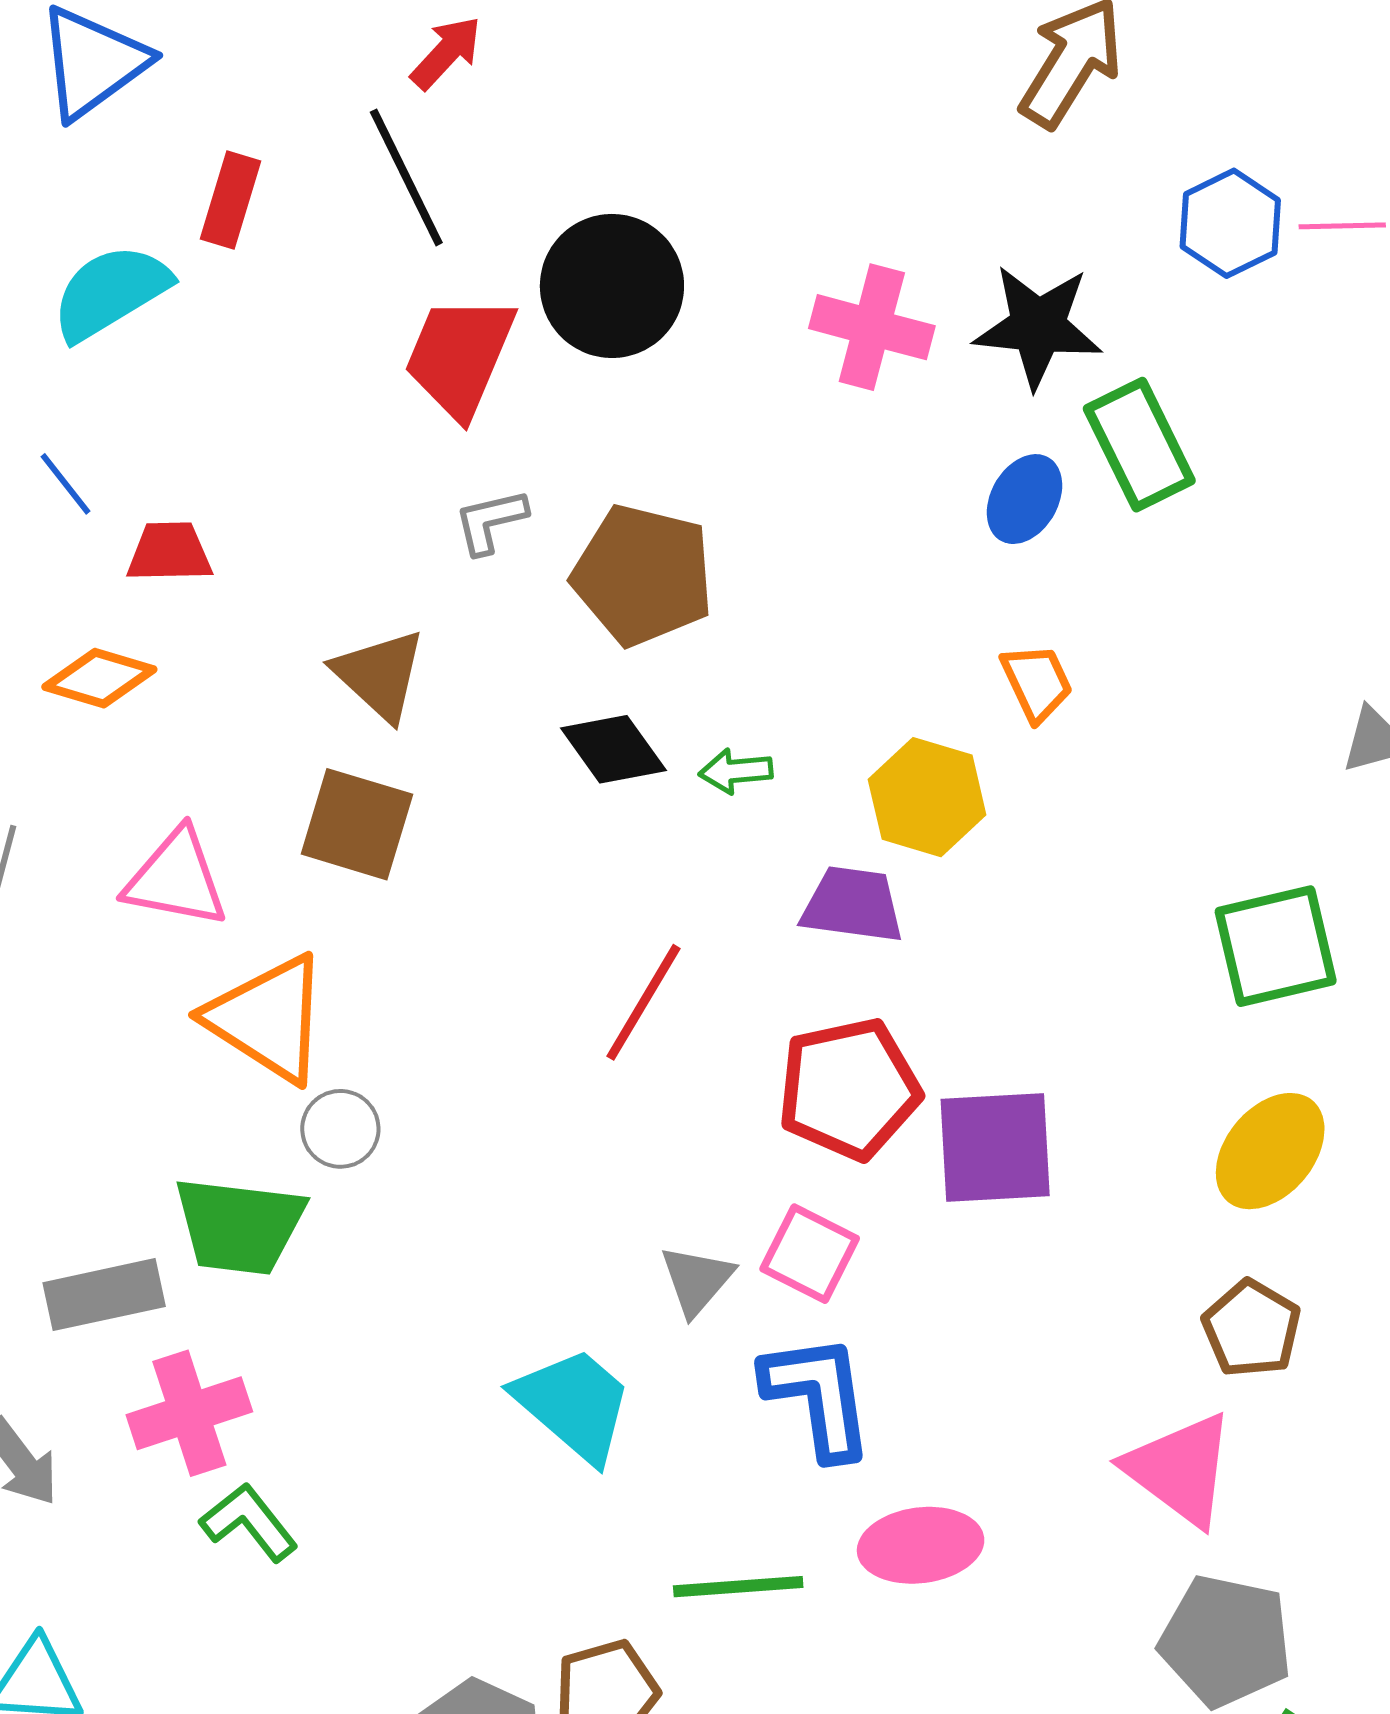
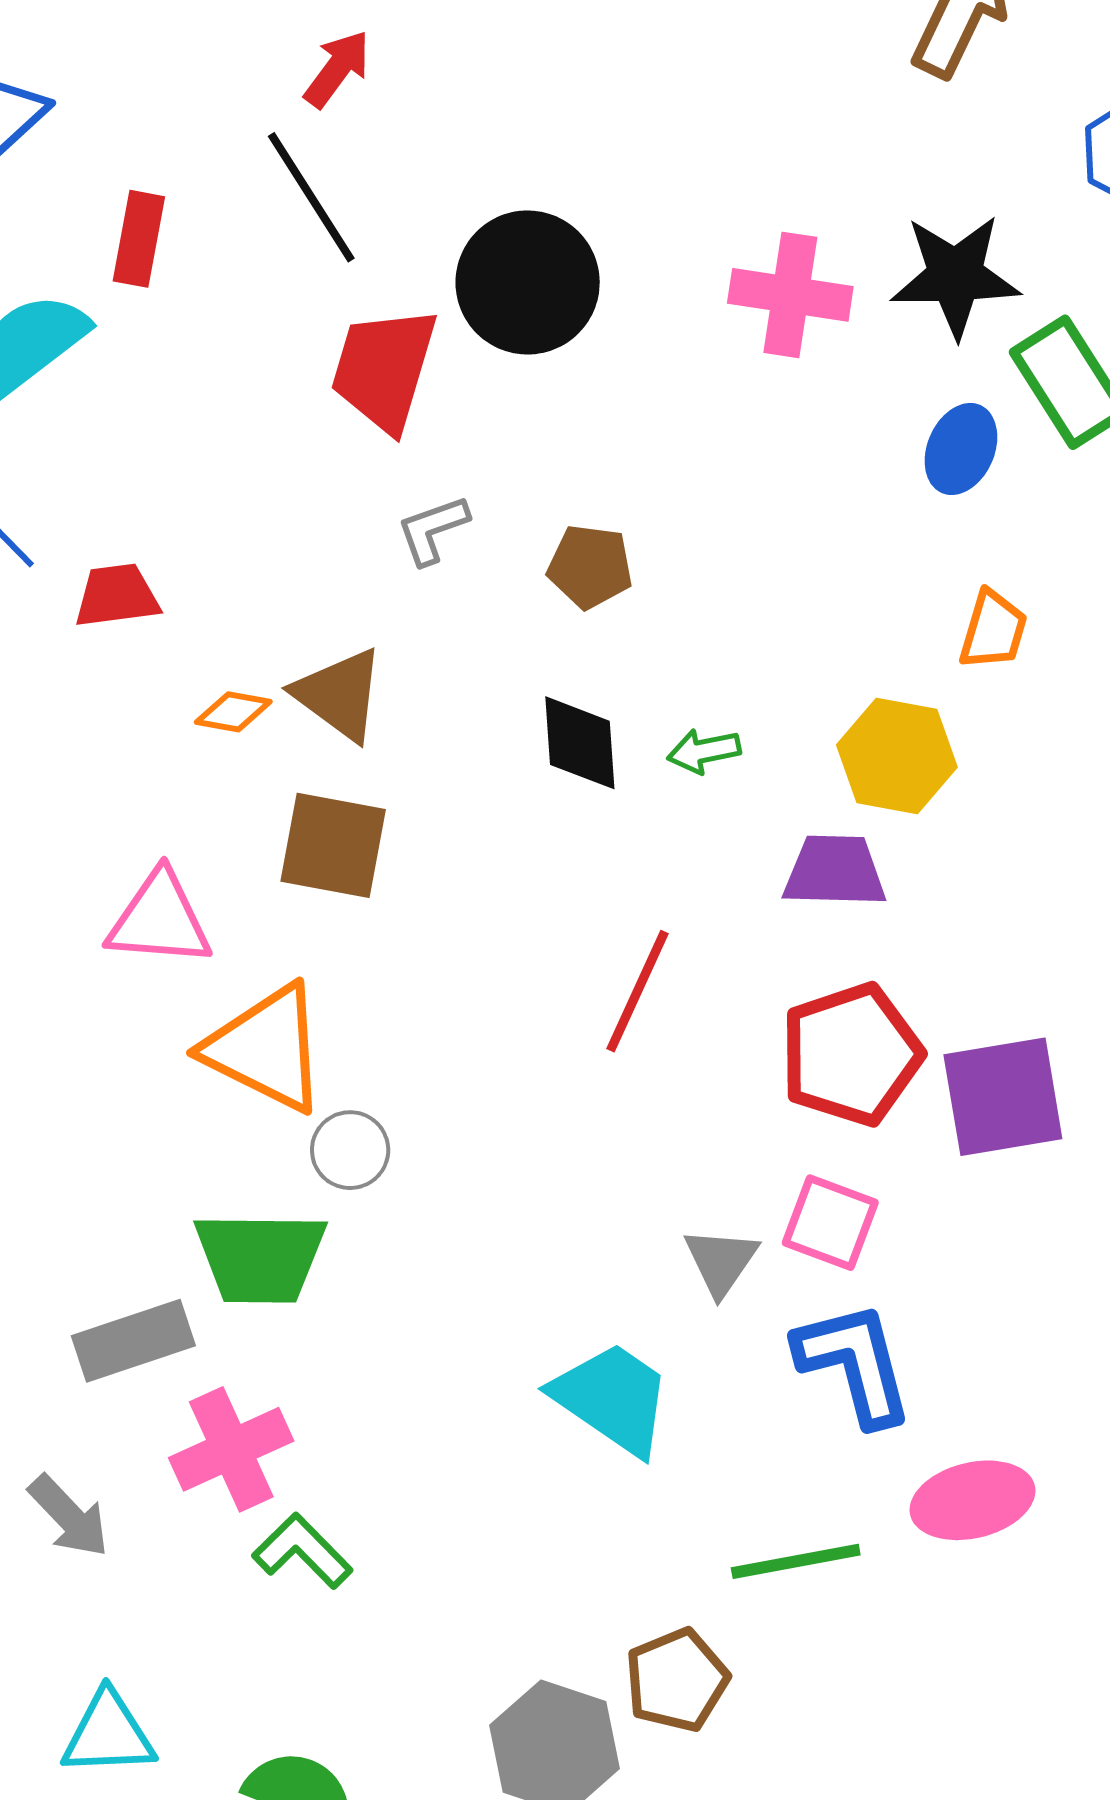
brown pentagon: (643, 575) -> (590, 566), size x0.6
orange diamond: (99, 678) -> (233, 712), moved, size x0.7
orange trapezoid: (1037, 683) -> (993, 630), turned 48
black diamond: (613, 749) -> (580, 743), turned 38

